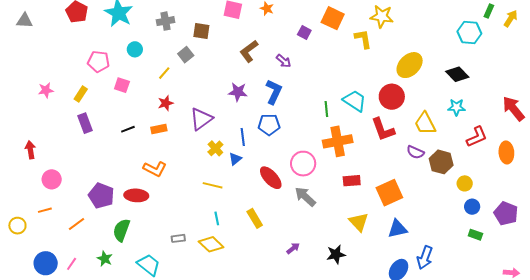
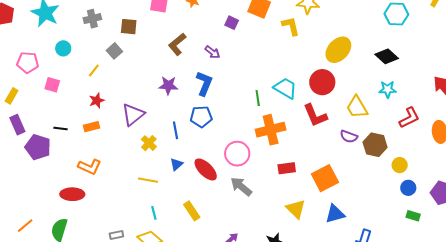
black line: (128, 129) -> (60, 129), turned 32
blue triangle: (235, 159) -> (177, 164), moved
purple pentagon: (101, 196) -> (38, 147), moved
orange line: (77, 224) -> (25, 226), moved

